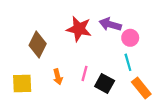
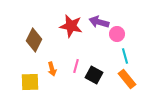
cyan line: (128, 62) -> (125, 56), moved
yellow square: (22, 83) -> (30, 82), moved

